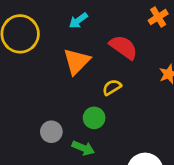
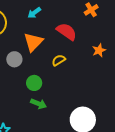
green circle: (94, 118) -> (34, 83), moved
gray circle: (51, 132) -> (14, 59), moved

